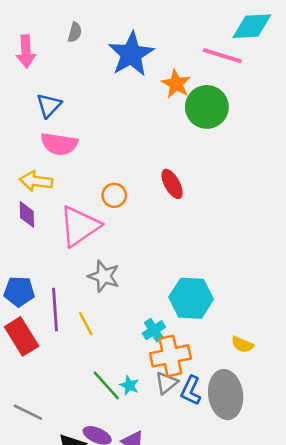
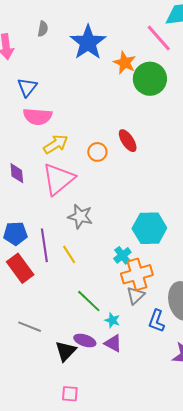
pink line: (222, 56) -> (159, 38), turned 36
yellow arrow: (36, 181) -> (56, 144), moved, turned 145
orange circle: (114, 195) -> (97, 152), moved
cyan star: (129, 385) -> (112, 320), moved
blue L-shape: (191, 391) -> (157, 321), moved

